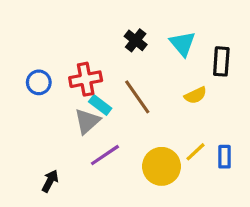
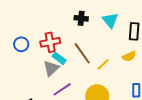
black cross: (136, 40) -> (81, 18), turned -32
yellow semicircle: (195, 95) -> (129, 56), moved
yellow line: (195, 152) -> (103, 64), moved

